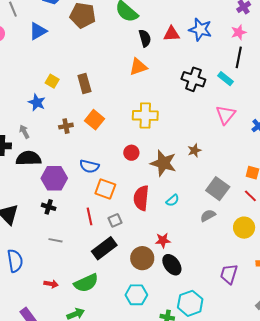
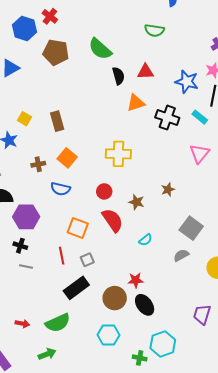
blue star: (200, 30) -> (187, 82), moved
orange triangle: (138, 67) -> (136, 103), moved
brown star: (163, 163) -> (136, 202), size x0.6
blue semicircle: (89, 166) -> (60, 189), moved
red semicircle: (141, 198) -> (113, 220), moved, turned 140
gray line: (55, 240) -> (26, 267), moved

